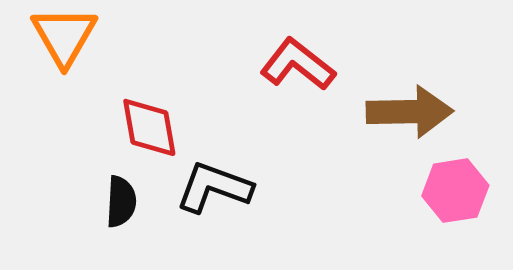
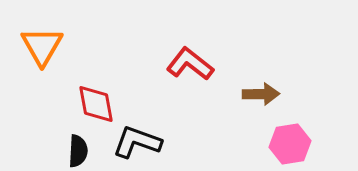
brown arrow: (410, 112) -> (261, 94), size x0.7

